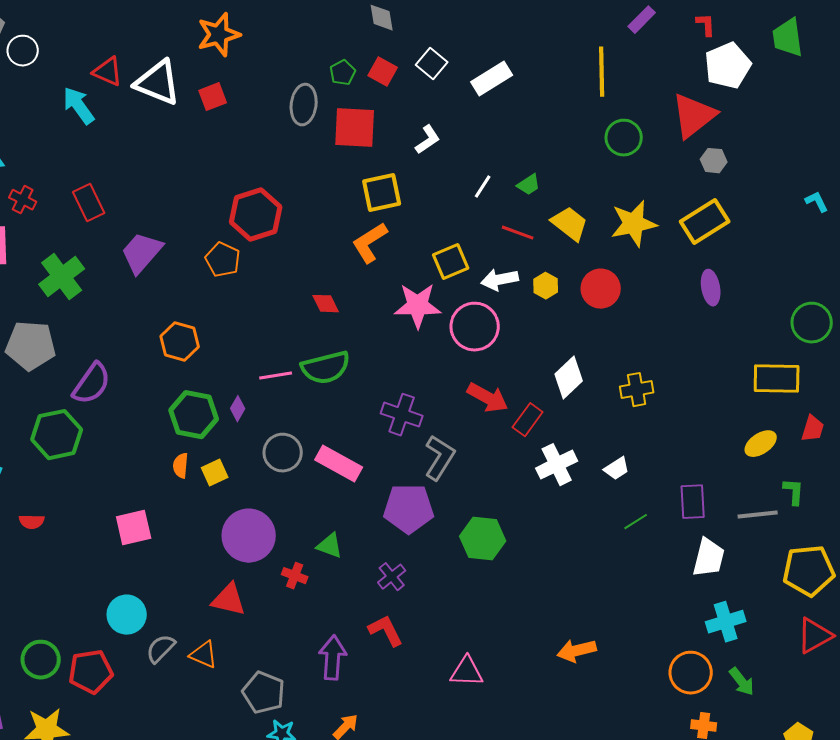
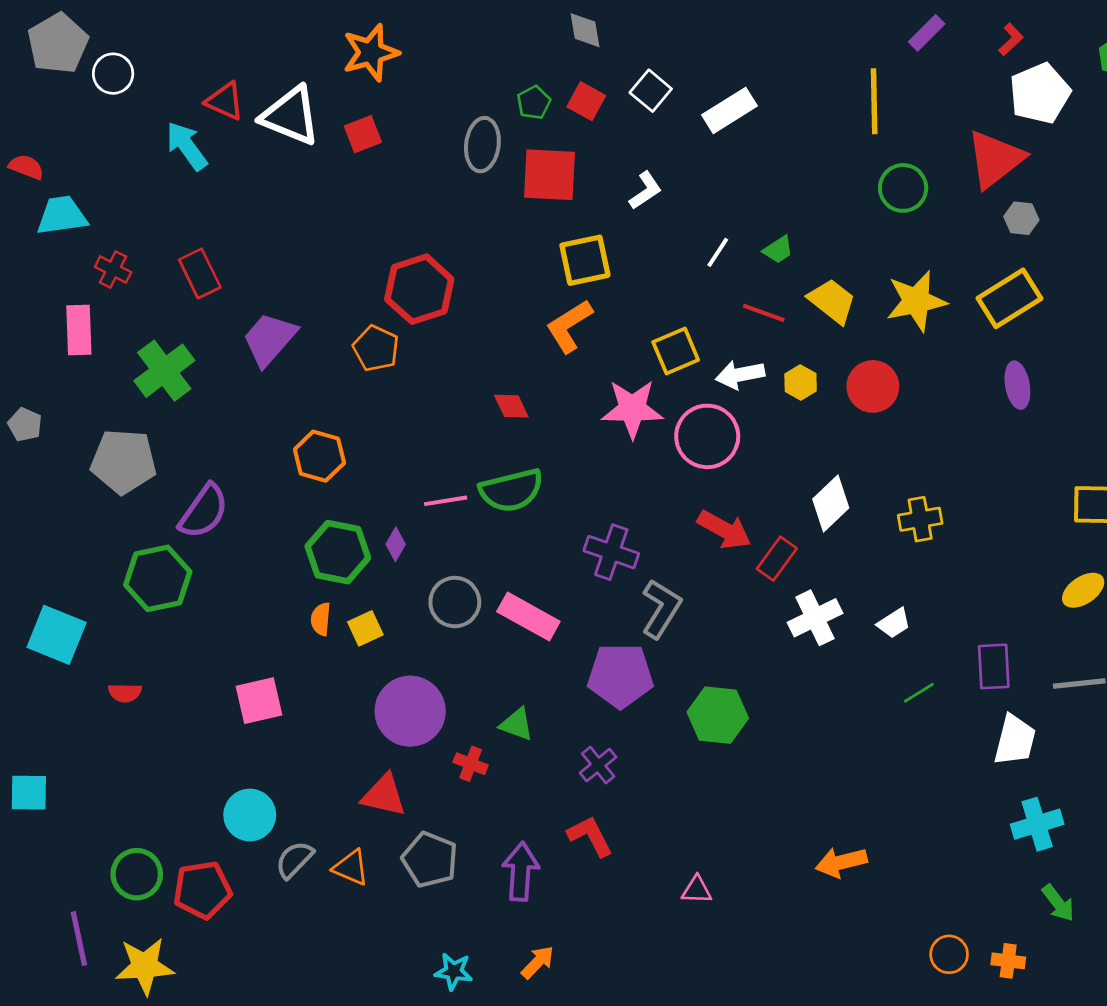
red L-shape: (706, 25) -> (1011, 39), turned 50
pink triangle: (467, 672) -> (697, 890), size x0.7
orange circle: (691, 673) -> (949, 954), moved, size x0.7
gray pentagon: (264, 693) -> (430, 860), moved

